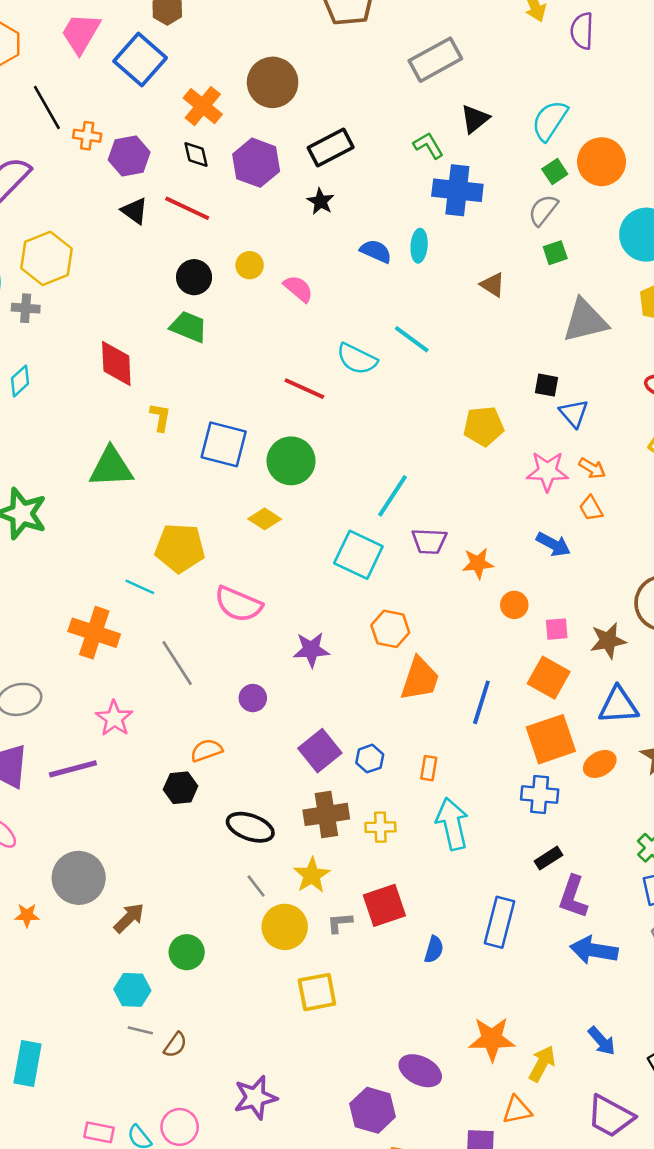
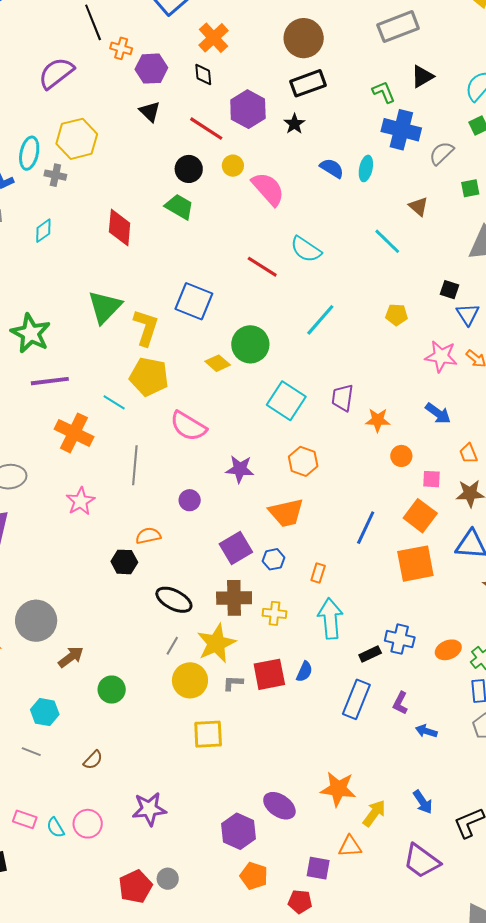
brown circle: (273, 82) -> (304, 38), moved
purple hexagon: (256, 163) -> (248, 109), moved
red line: (187, 208) -> (206, 129), moved
gray semicircle: (543, 210) -> (441, 153), moved
pink semicircle: (298, 289) -> (268, 189), size x1.5
cyan line: (412, 339) -> (387, 241), moved
yellow L-shape: (160, 417) -> (146, 328), moved, size x1.6
yellow pentagon: (484, 426) -> (397, 315), size x0.7
green circle: (291, 461) -> (250, 344), moved
green triangle: (111, 467) -> (105, 307), turned -51
cyan line: (392, 496) -> (320, 320), moved
orange trapezoid: (591, 508) -> (468, 453), moved
purple trapezoid: (429, 541) -> (342, 398), turned 88
gray line: (177, 663) -> (135, 465), turned 30
orange trapezoid: (420, 679) -> (286, 513), moved, turned 51
orange ellipse: (600, 764) -> (448, 650), moved
purple line: (73, 769) -> (50, 381), moved
blue cross: (540, 794) -> (400, 639), moved
black rectangle: (549, 858) -> (370, 654), moved
yellow star: (312, 875) -> (216, 643), size x1.4
gray line: (256, 886) -> (172, 646), turned 60
purple L-shape: (573, 897) -> (400, 703), moved, size x0.7
blue semicircle: (434, 949) -> (304, 672), moved
blue arrow: (594, 950) -> (426, 731), size x0.6
cyan hexagon: (132, 990) -> (45, 712), moved
gray line: (140, 1030) -> (31, 752), moved

